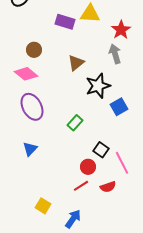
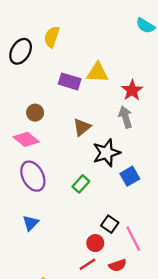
green rectangle: (75, 123) -> (81, 184), moved

